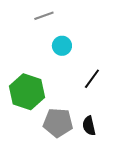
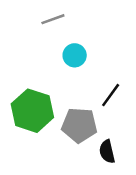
gray pentagon: (58, 123) -> (79, 125), moved

